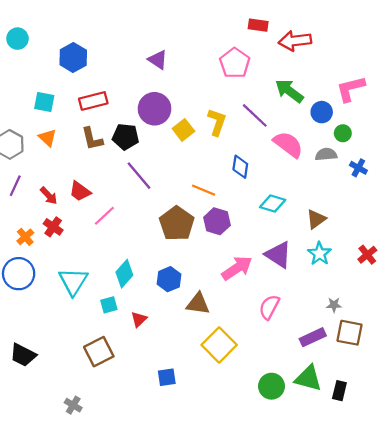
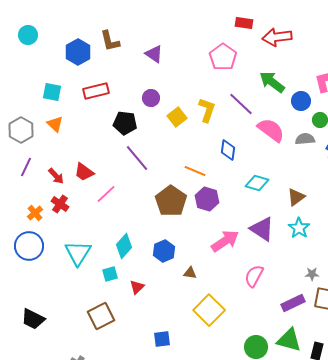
purple circle: (155, 109) -> (151, 98), size x0.6
brown L-shape: (92, 139) -> (110, 41), moved
brown triangle: (198, 304) -> (190, 273), size x0.6

